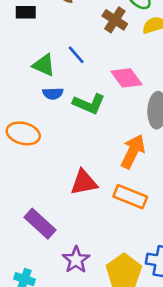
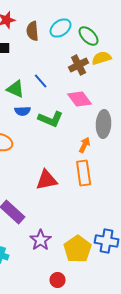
brown cross: (115, 20) -> (79, 65), moved, turned 30
orange arrow: (133, 151) -> (85, 145), moved, size x0.6
orange rectangle: (130, 197) -> (84, 173), moved, turned 60

